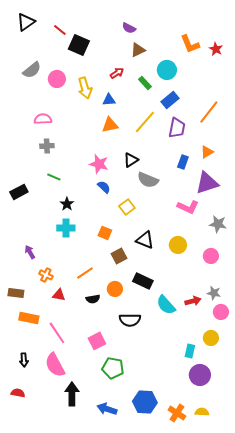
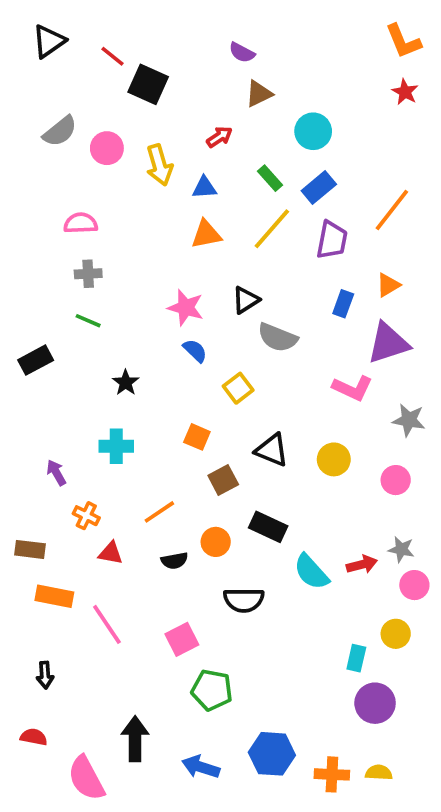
orange L-shape: (190, 44) -> (403, 41), moved
green rectangle: (145, 83) -> (270, 178), moved
green line: (54, 177) -> (88, 321), moved
cyan cross: (66, 228) -> (116, 446), moved
pink semicircle: (55, 365) -> (86, 778), moved
orange cross: (177, 413) -> (332, 774), turned -30

